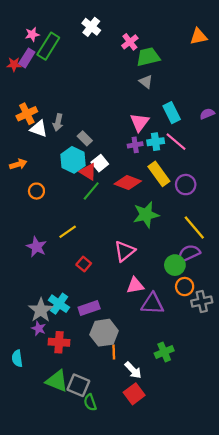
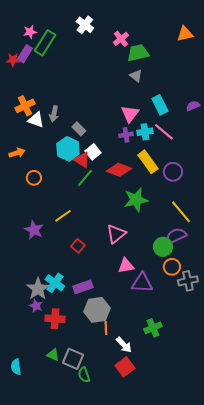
cyan semicircle: (17, 358) -> (16, 367), moved
green triangle: (57, 381) -> (53, 355), size x0.6

